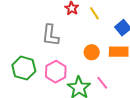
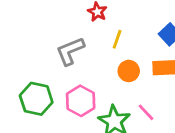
yellow line: (94, 13) -> (117, 39), moved, turned 56
gray L-shape: (50, 35) -> (70, 51), turned 65

